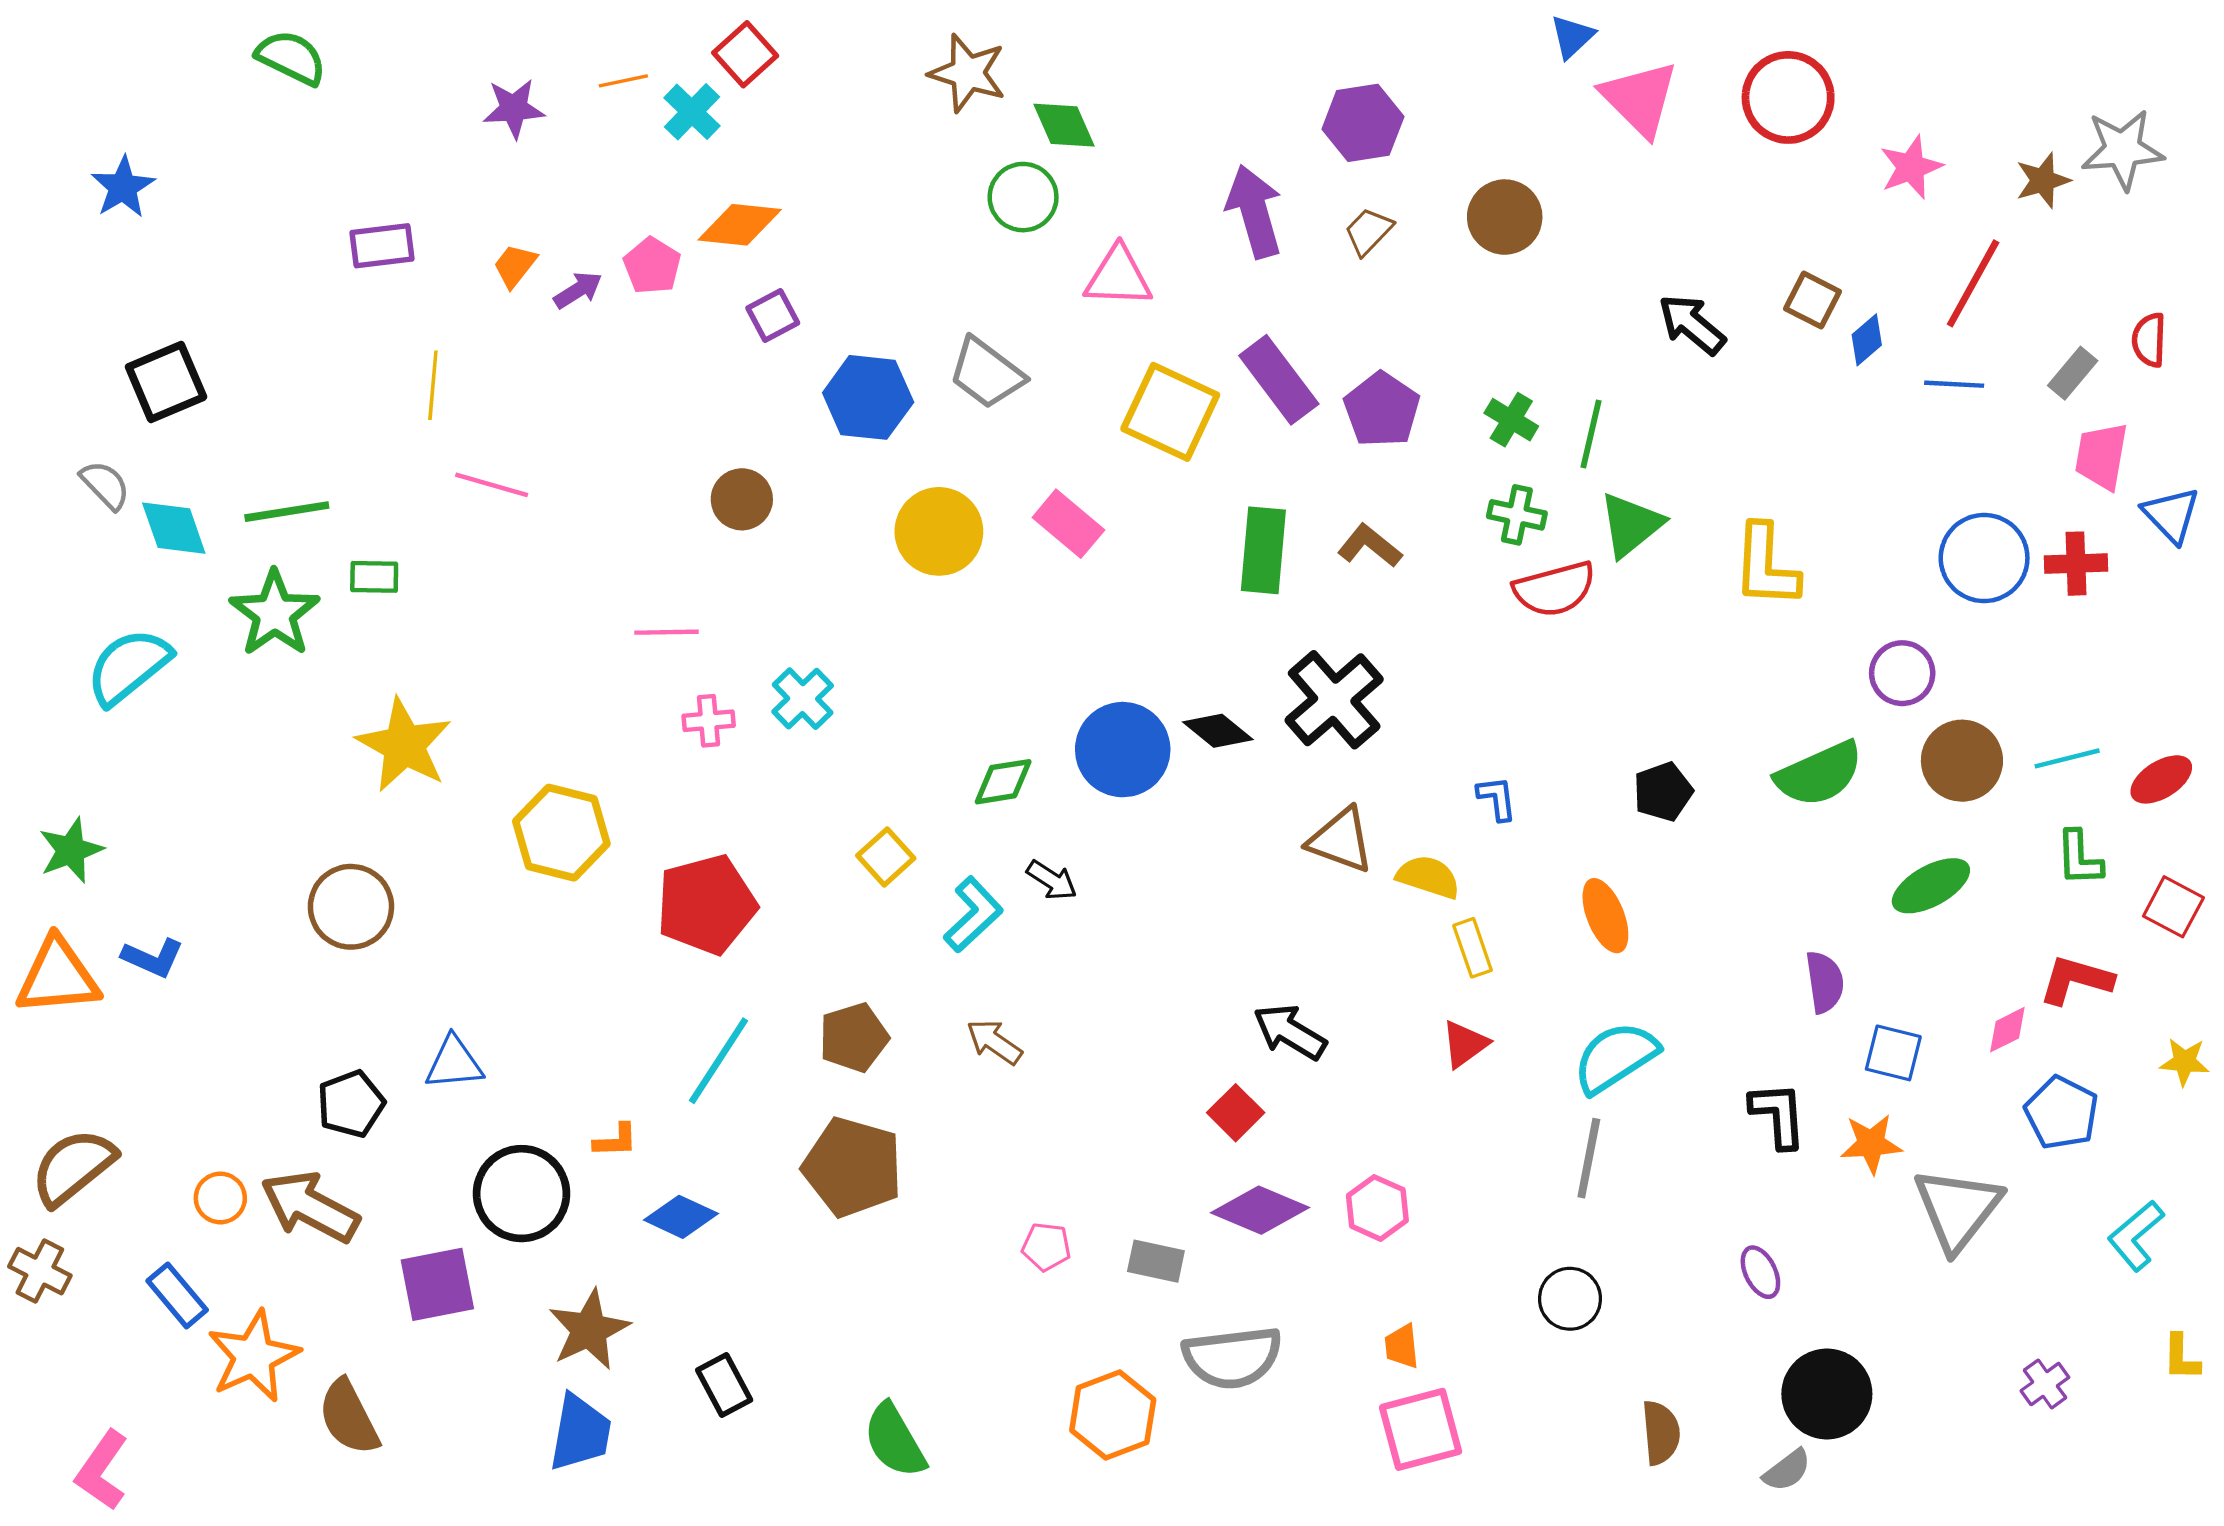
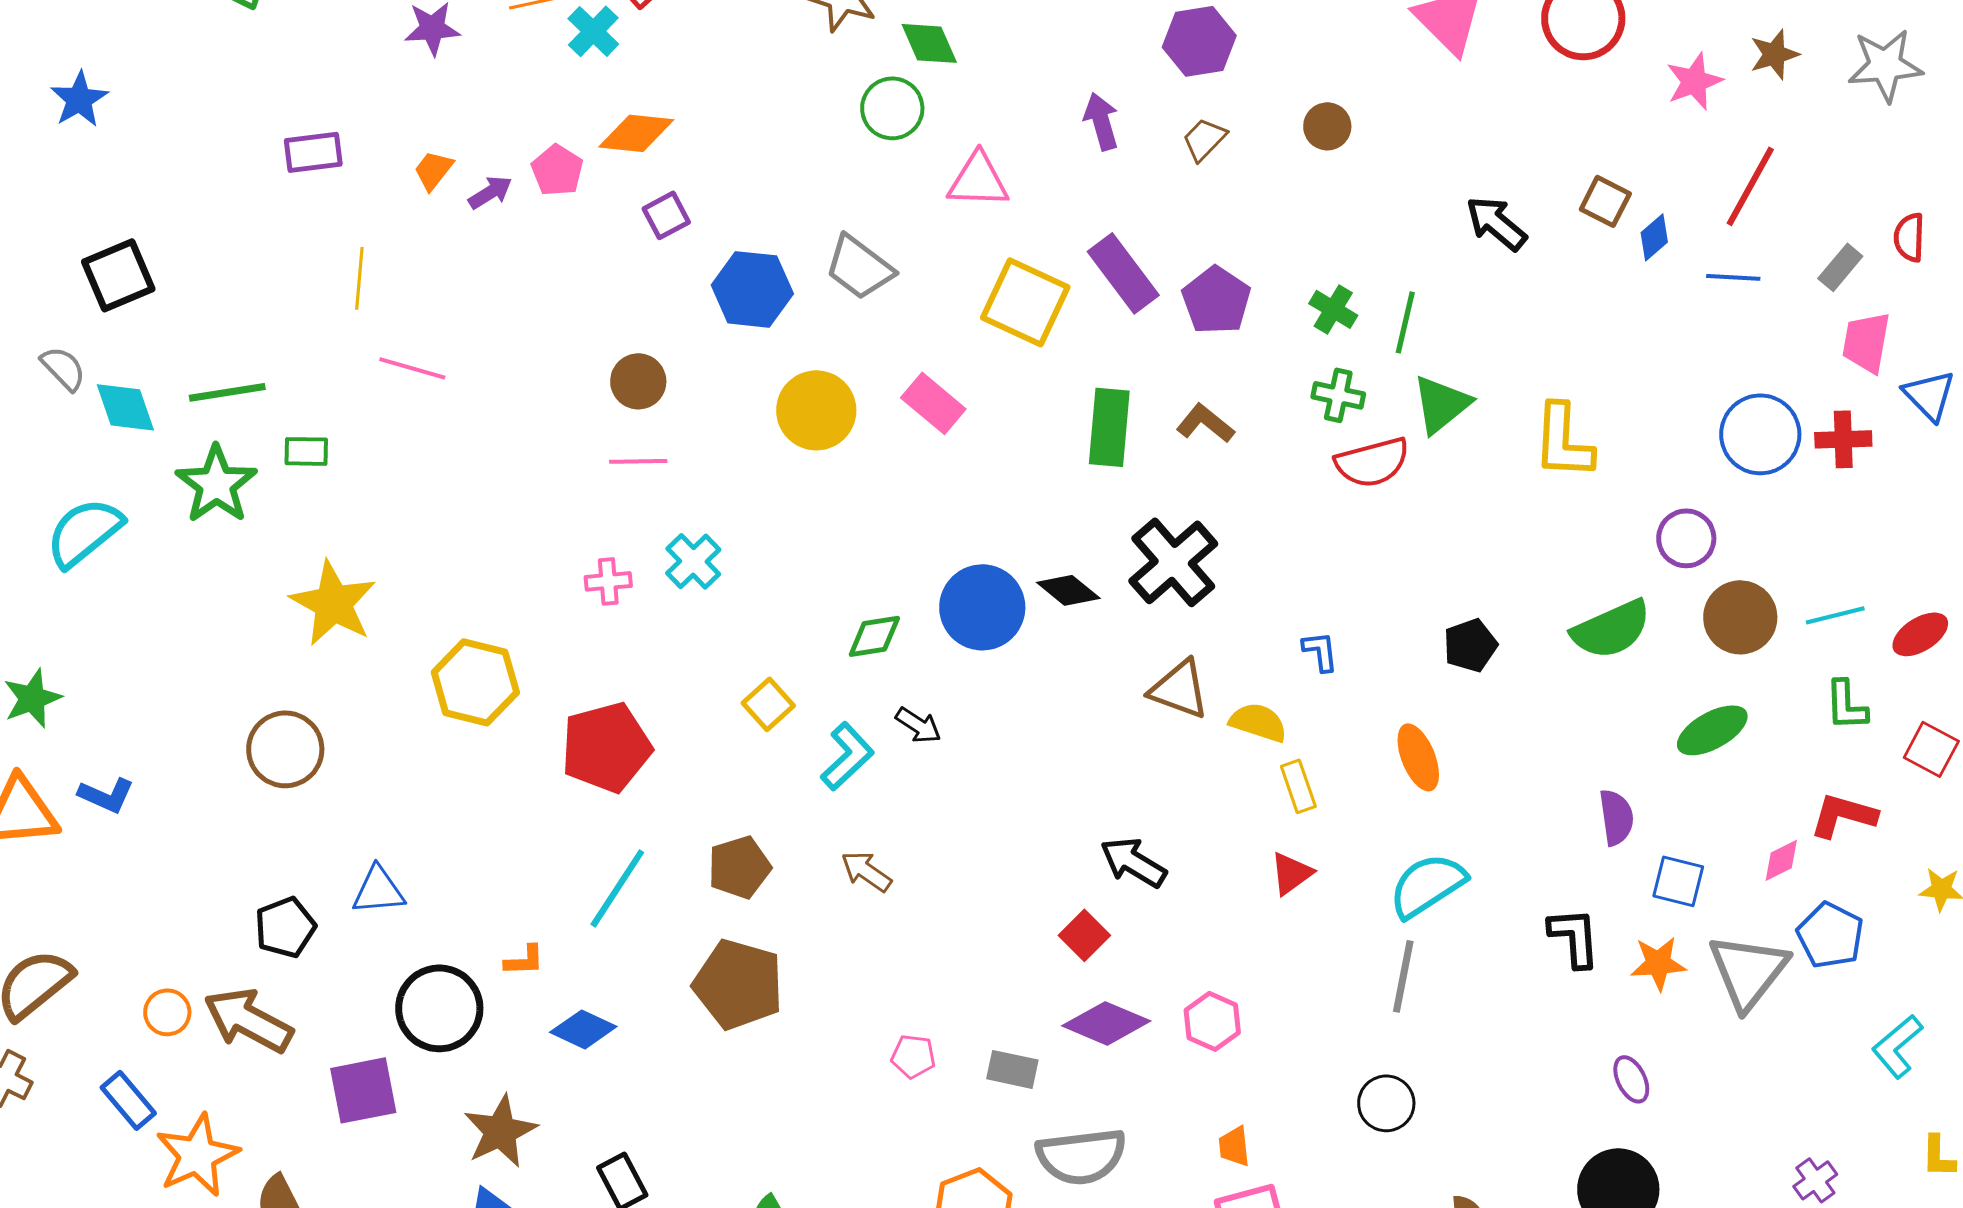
brown star: (2043, 180) -> (1774, 54), moved
purple arrow: (1254, 211) -> (1101, 121), size x0.7
brown circle: (1505, 217) -> (1327, 126), size x0.7
pink line: (667, 632) -> (638, 461), moved
gray triangle: (1958, 1209) -> (1748, 971), moved
purple ellipse: (1760, 1272) -> (1631, 1079), moved

